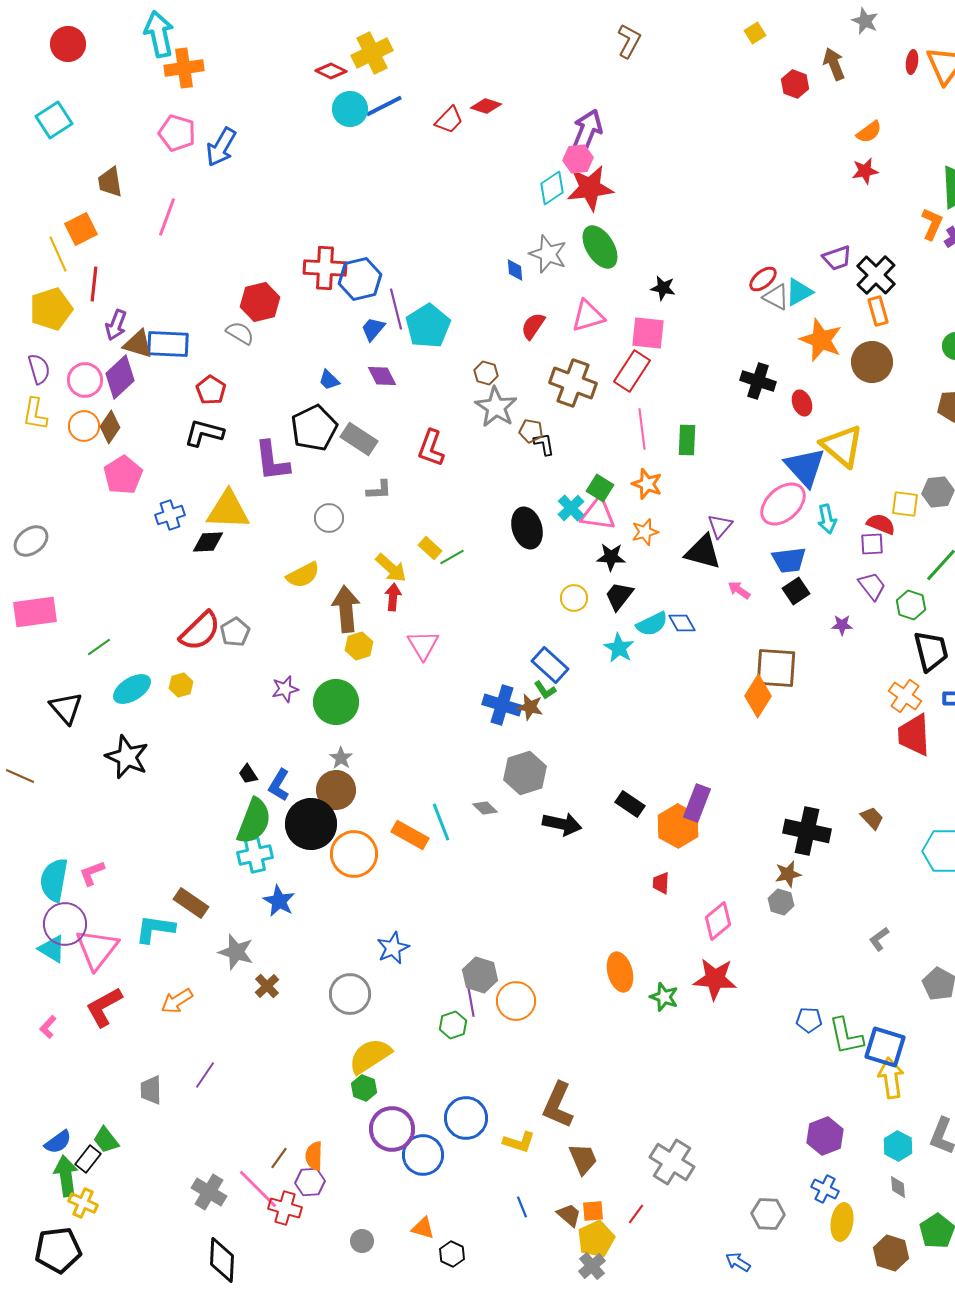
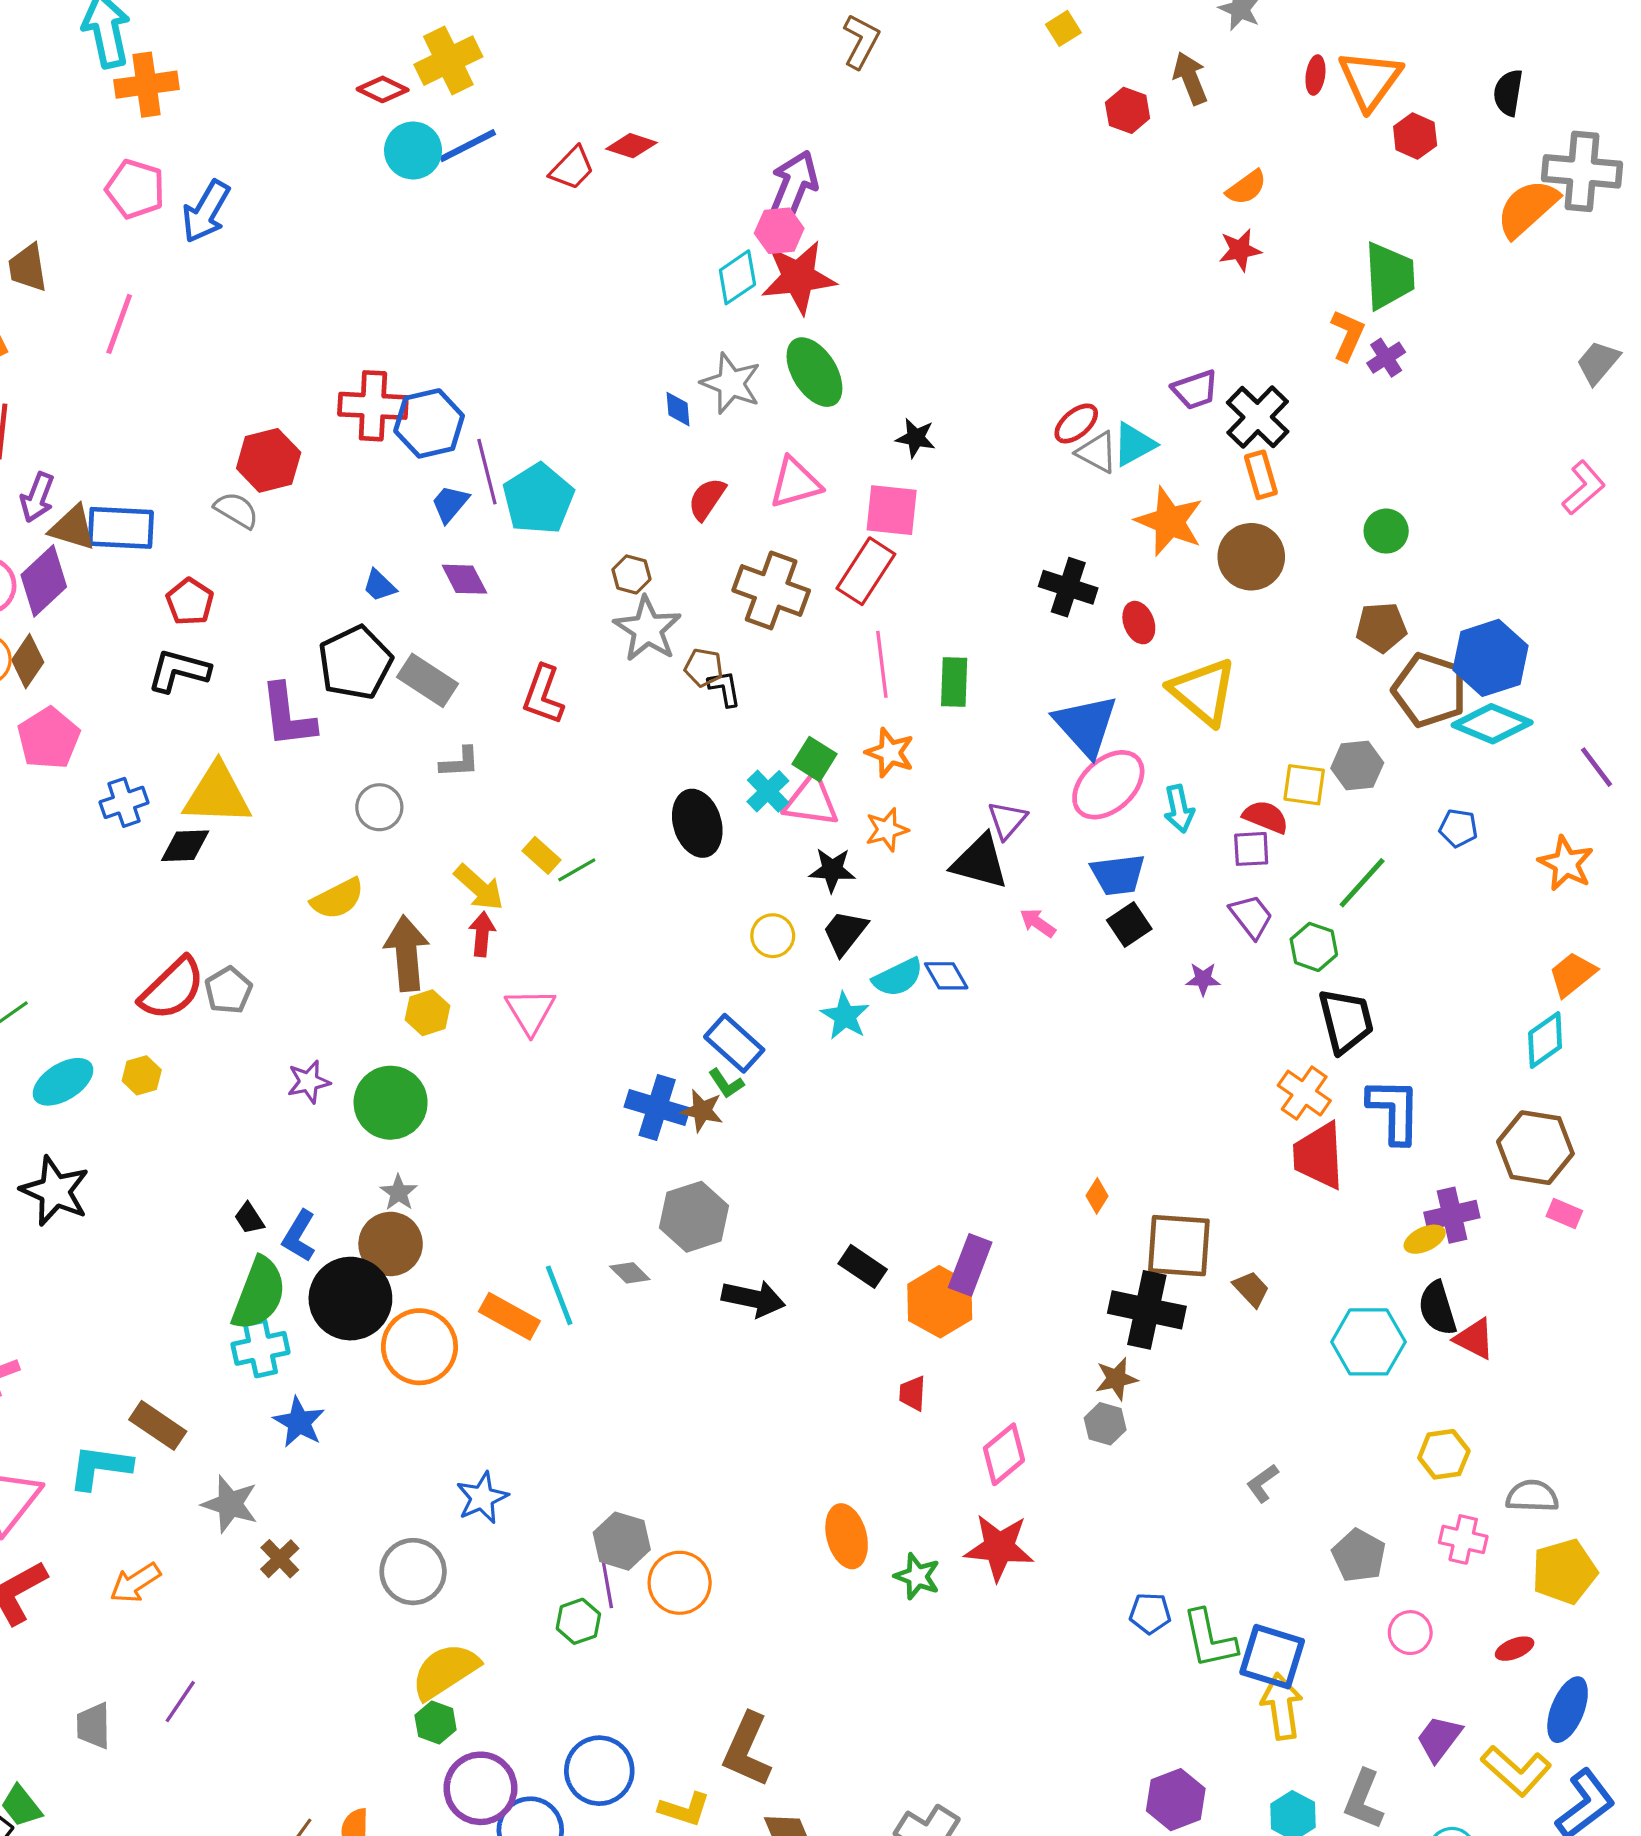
blue triangle: (805, 467) -> (1086, 725), moved
brown square: (776, 668) -> (1179, 1246), moved
orange diamond: (758, 696) -> (1097, 1196), moved, size x0.5

